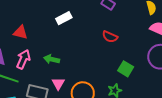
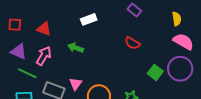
green arrow: (52, 59) -> (76, 48), moved
green square: (126, 69) -> (155, 72), moved

